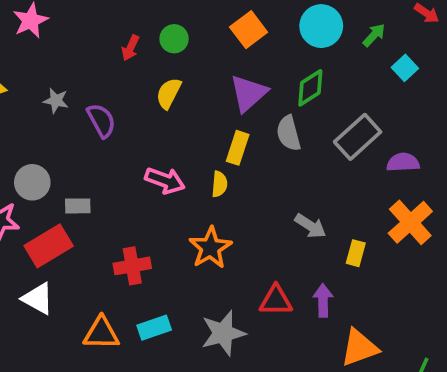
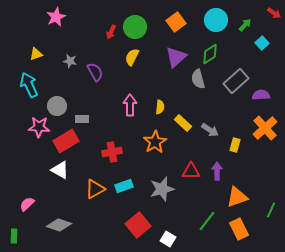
green circle: (174, 39) -> (135, 27), size x1.5
yellow rectangle: (238, 148) -> (183, 123), moved, turned -66
pink arrow: (165, 180) -> (130, 105), turned -110
orange triangle: (101, 333) -> (95, 189), turned -30

